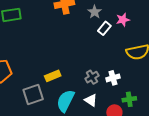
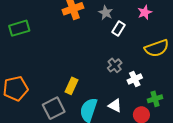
pink star: (123, 20) -> (145, 12), moved
yellow rectangle: (53, 76) -> (71, 86), turned -35
gray cross: (92, 77) -> (115, 65), moved

